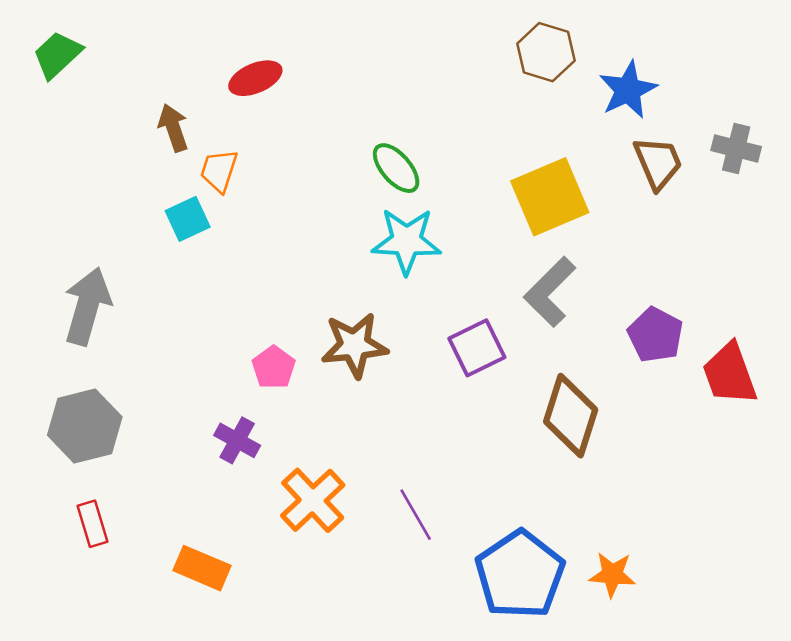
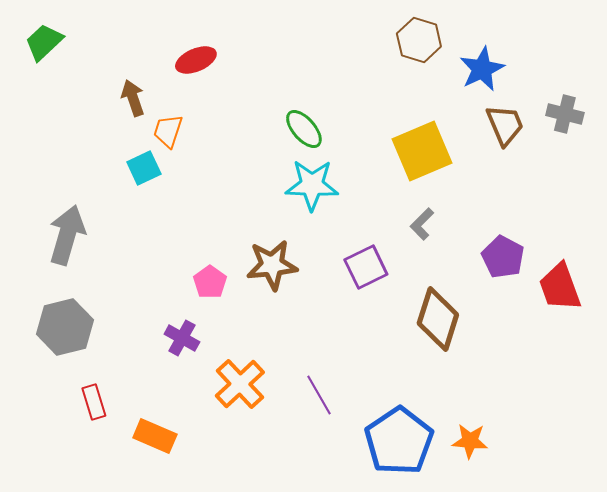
gray L-shape: (550, 292) -> (422, 224), size x0.6
red rectangle: (93, 524) -> (94, 402), moved

